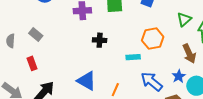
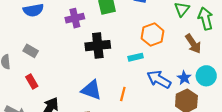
black cross: (100, 40) -> (98, 46), size x1.6
blue star: (179, 76) -> (184, 78), moved

